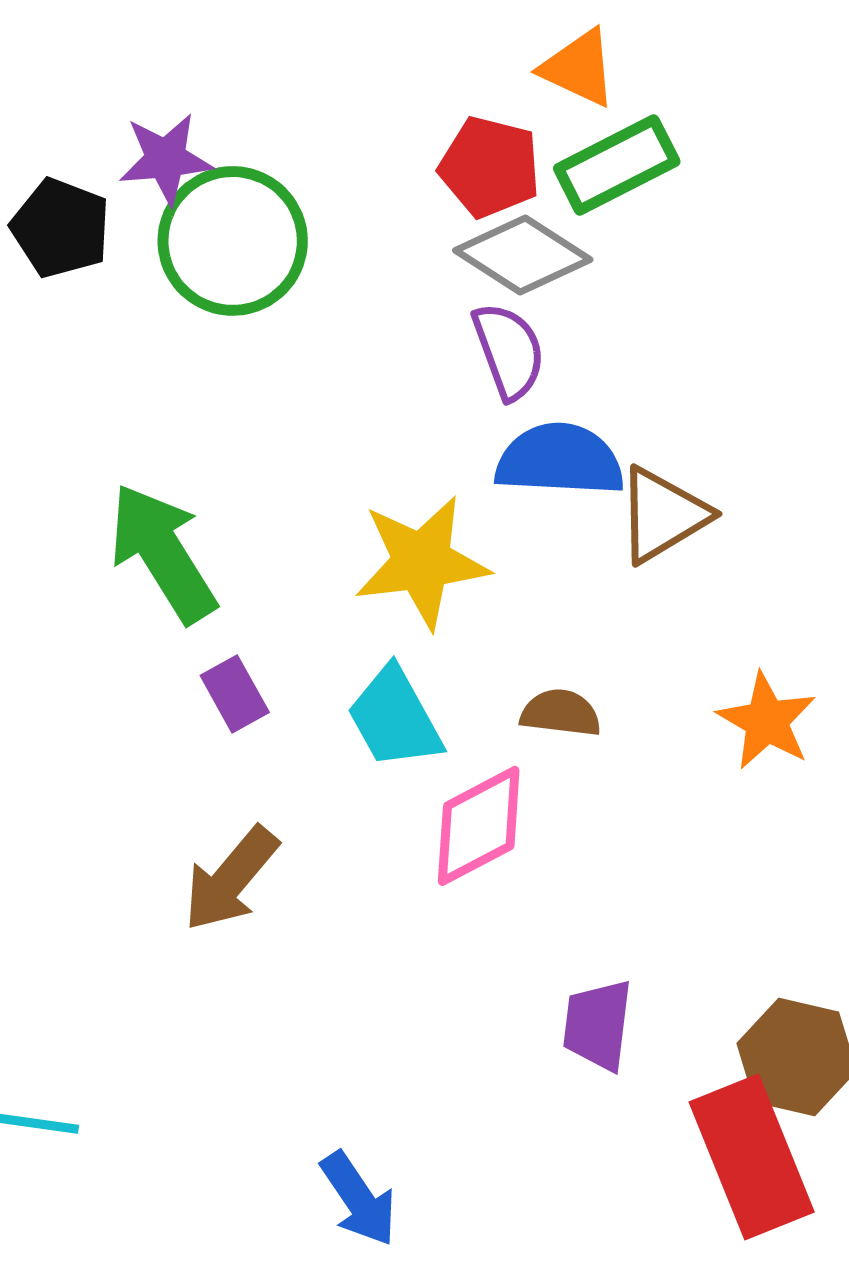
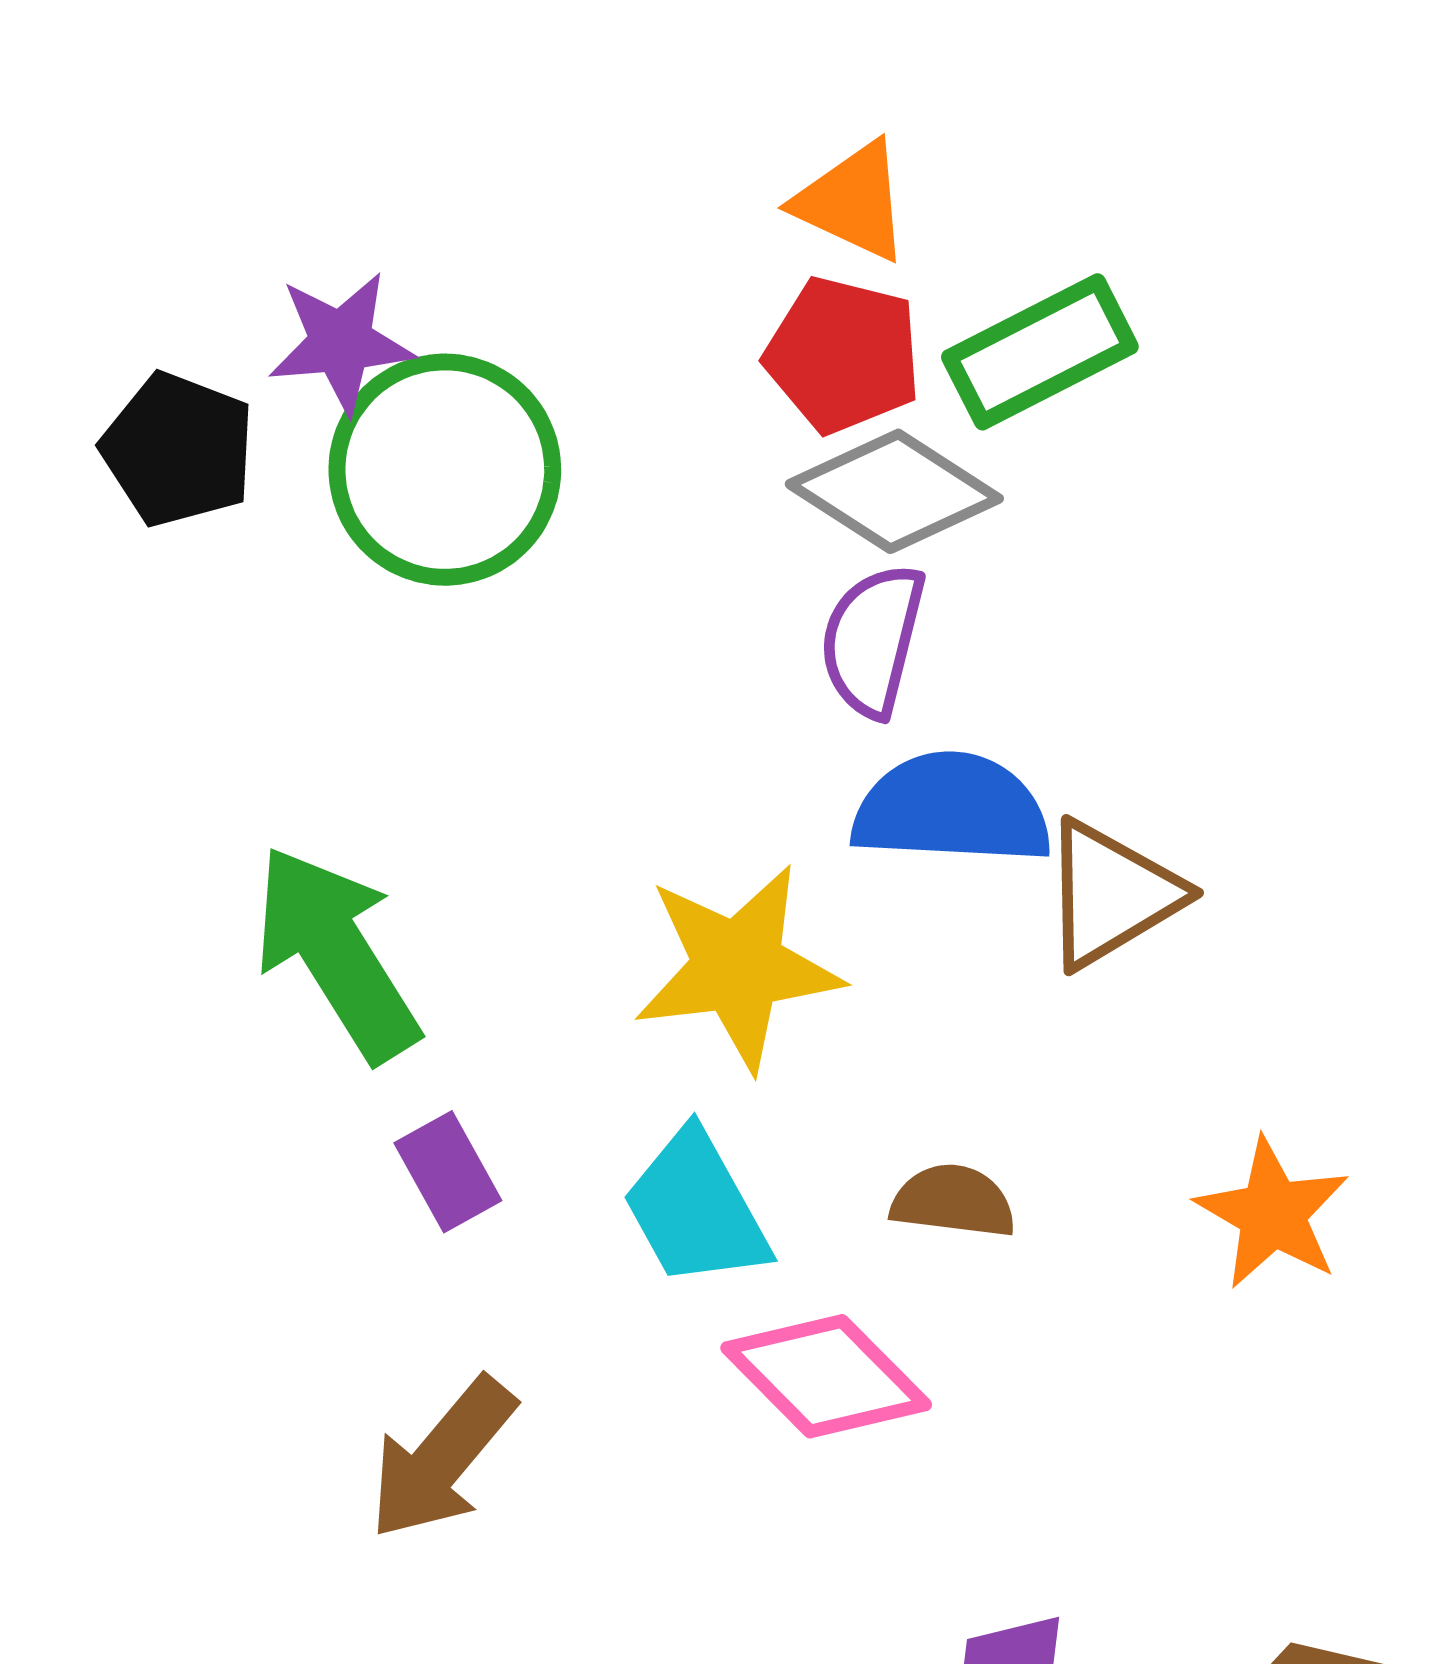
orange triangle: (579, 68) -> (852, 201), moved
purple semicircle: (509, 351) -> (873, 640), turned -146
pink diamond: (479, 826) -> (826, 1376), turned 73

